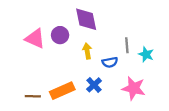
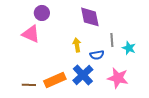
purple diamond: (86, 19) -> (90, 17), moved
purple circle: (60, 35) -> (42, 13), moved
blue cross: (94, 85) -> (83, 75), size x1.5

